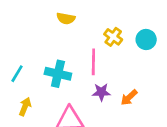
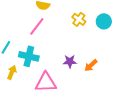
pink line: (93, 62) -> (37, 26), moved, turned 36
cyan cross: (58, 74) -> (29, 56), moved

